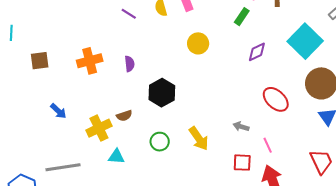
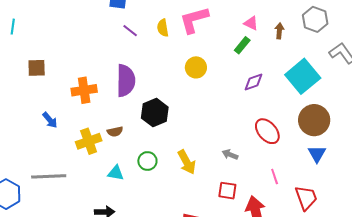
cyan line: (11, 33) -> (13, 27), moved
orange cross: (90, 61) -> (84, 90), moved
purple semicircle: (130, 64) -> (126, 81), size x2.0
pink line: (268, 145) -> (275, 176), moved
cyan triangle: (116, 156) -> (116, 173), moved

